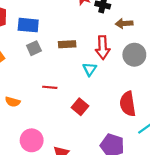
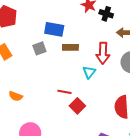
blue rectangle: (28, 25) -> (54, 29), moved
red line: (50, 87) -> (64, 92), moved

